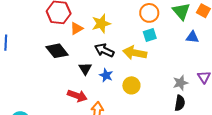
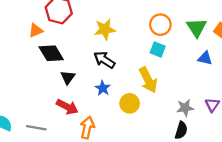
orange triangle: (77, 28) -> (36, 30), moved
cyan square: (150, 35) -> (158, 50), turned 32
yellow arrow: (135, 53) -> (148, 80), moved, turned -135
black triangle: (85, 69) -> (68, 77), moved

